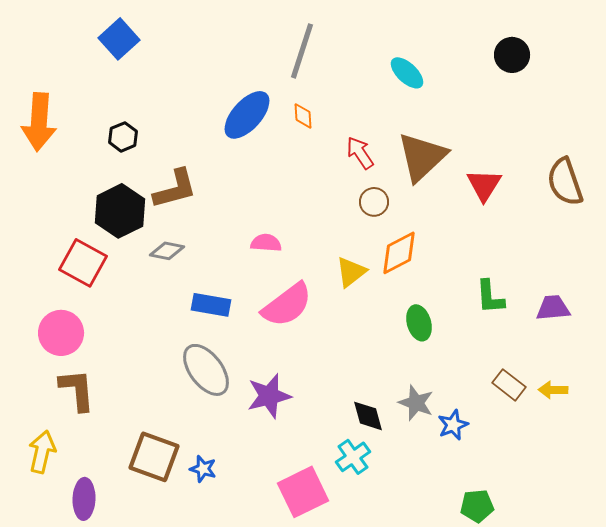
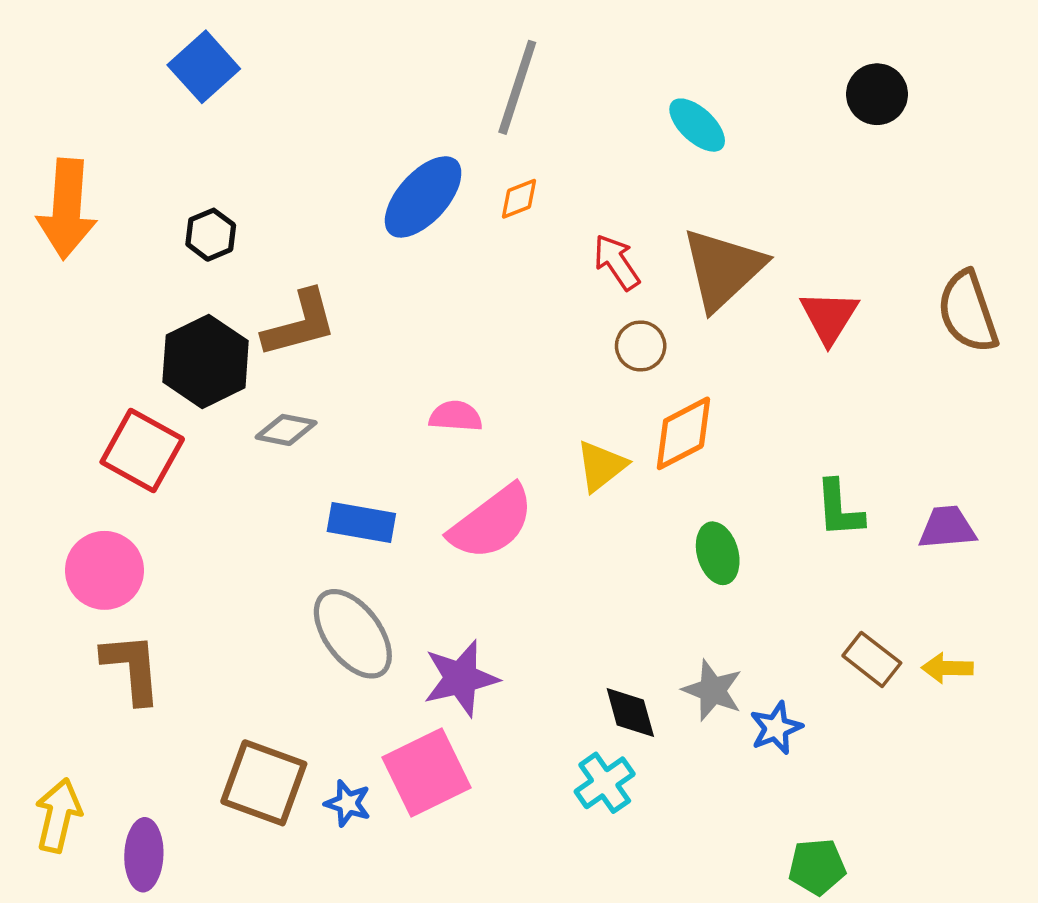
orange diamond: (303, 116) -> (519, 199), turned 72
yellow arrow: (42, 452) -> (58, 815), moved
pink square: (303, 492) -> (427, 773), moved

